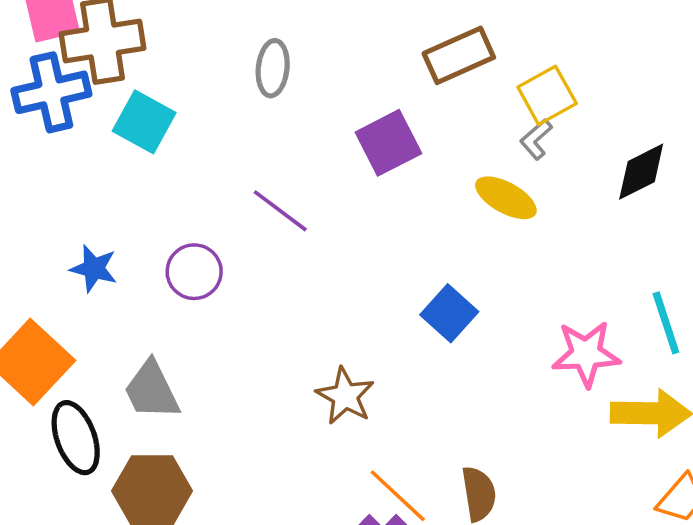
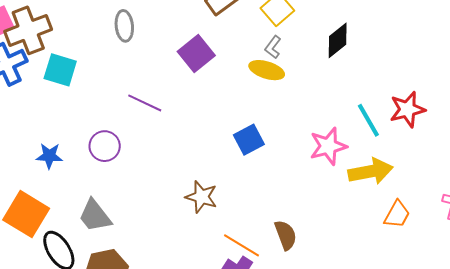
gray L-shape: (536, 139) -> (273, 47), moved
blue square: (449, 313) -> (249, 140), turned 32

